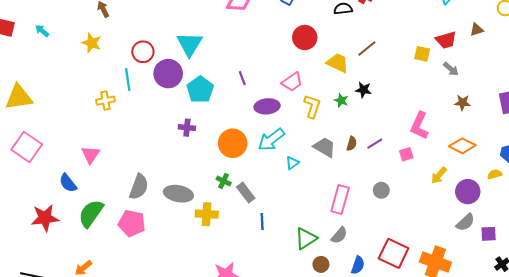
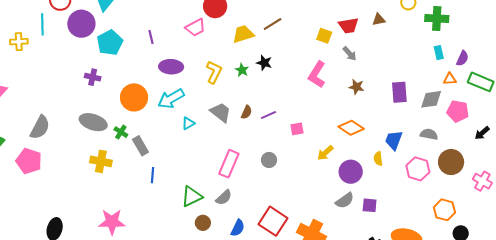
yellow trapezoid: (338, 63) -> (243, 34), turned -50
pink trapezoid: (292, 82) -> (195, 27), moved
pink L-shape: (419, 126) -> (317, 75), moved
yellow semicircle: (495, 174) -> (378, 159), turned -88
gray ellipse: (178, 194) -> (93, 122), moved
purple square: (489, 234) -> (370, 205), moved

